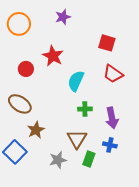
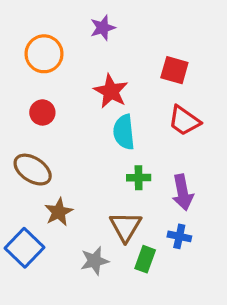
orange circle: (19, 24) -> (44, 54), moved
red star: (53, 56) -> (111, 91), moved
cyan semicircle: (76, 81) -> (124, 132), turned -30

